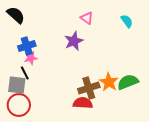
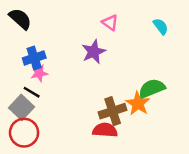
black line: (25, 73) -> (32, 92), turned -32
green semicircle: (128, 82) -> (152, 88), moved
gray square: (17, 85) -> (22, 107), turned 36

